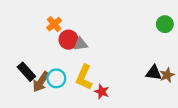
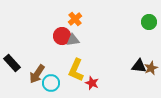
orange cross: (54, 24) -> (75, 19), moved
black rectangle: (26, 72) -> (12, 63), moved
cyan circle: (56, 78) -> (51, 83), moved

